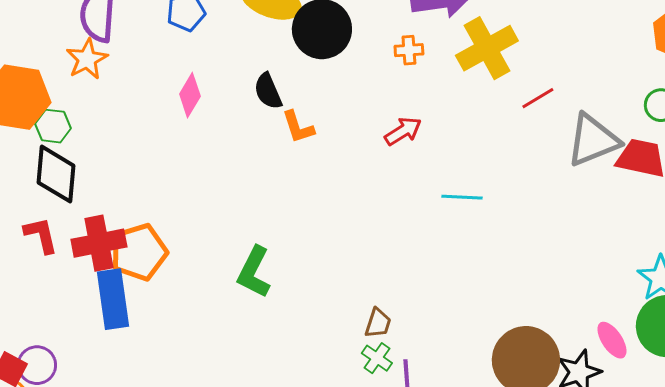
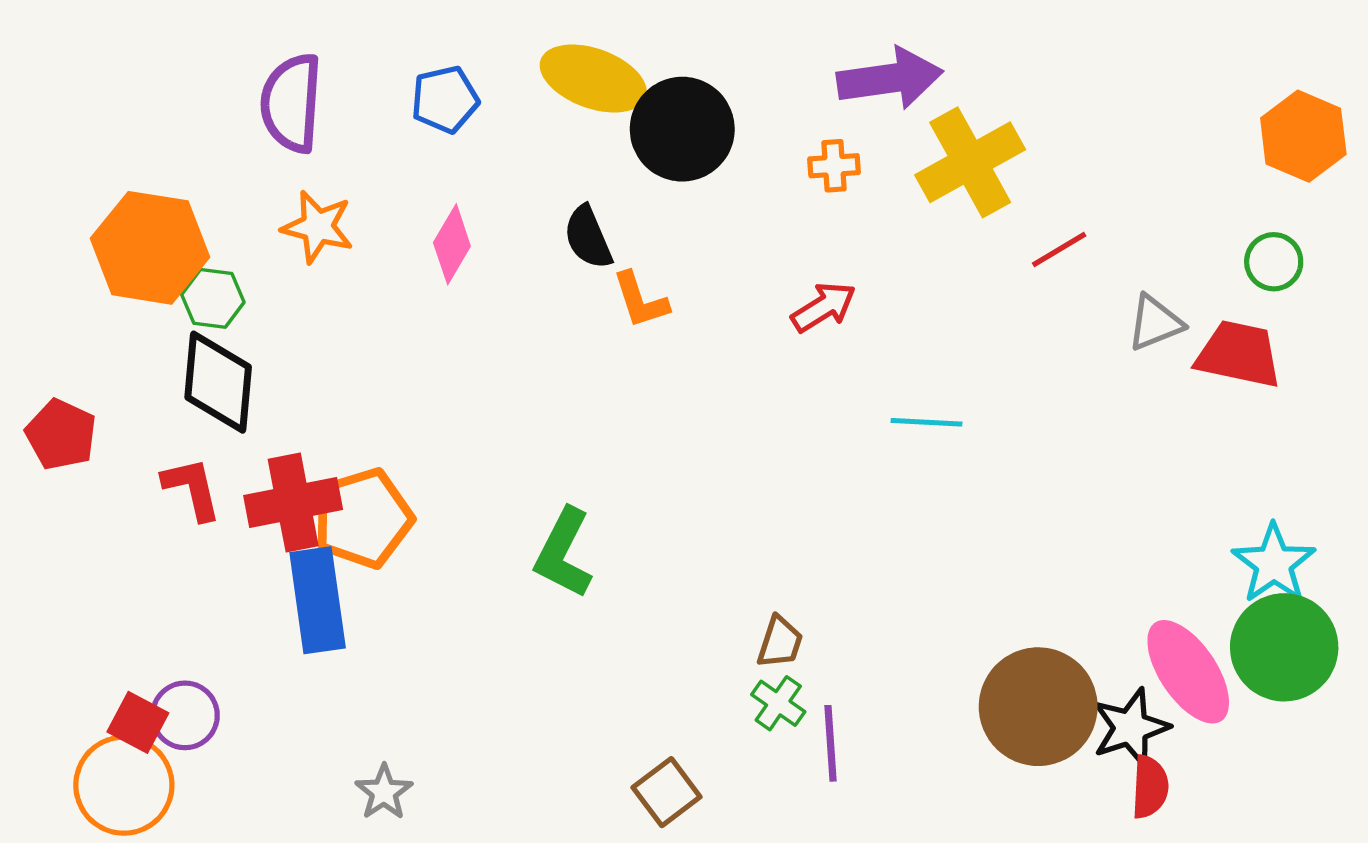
orange star: (87, 59) -> (318, 227), moved, turned -30
gray triangle: (593, 140) -> (1155, 323), size x0.6
pink ellipse: (612, 340) -> (1188, 672), size x1.6

